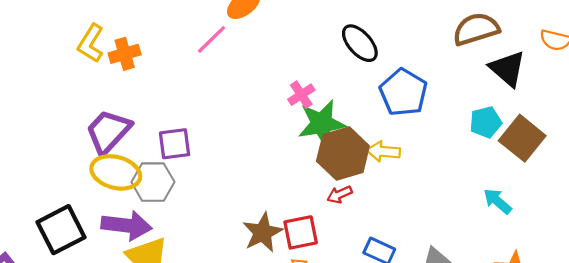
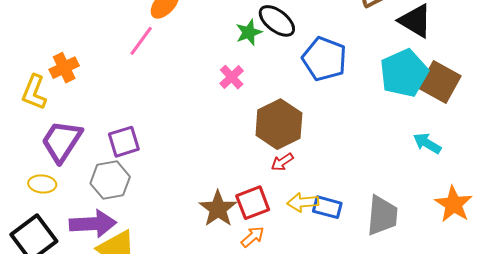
yellow L-shape: (91, 43) -> (34, 92), moved
cyan pentagon: (486, 122) -> (404, 73), size x1.6
green star: (322, 124) -> (249, 32), moved, size x0.6
yellow arrow: (383, 151) -> (303, 202), moved
yellow ellipse: (116, 172) -> (42, 184), moved, size x0.6

